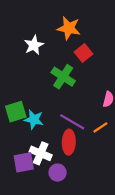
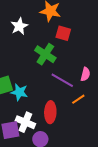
red square: (83, 53) -> (63, 33), turned -35
purple line: (72, 122) -> (62, 80), moved

